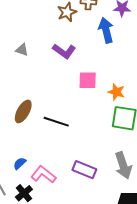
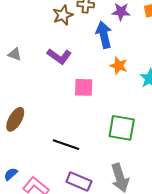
orange star: (116, 92) -> (119, 66), moved
black line: (56, 122) -> (66, 145), moved

